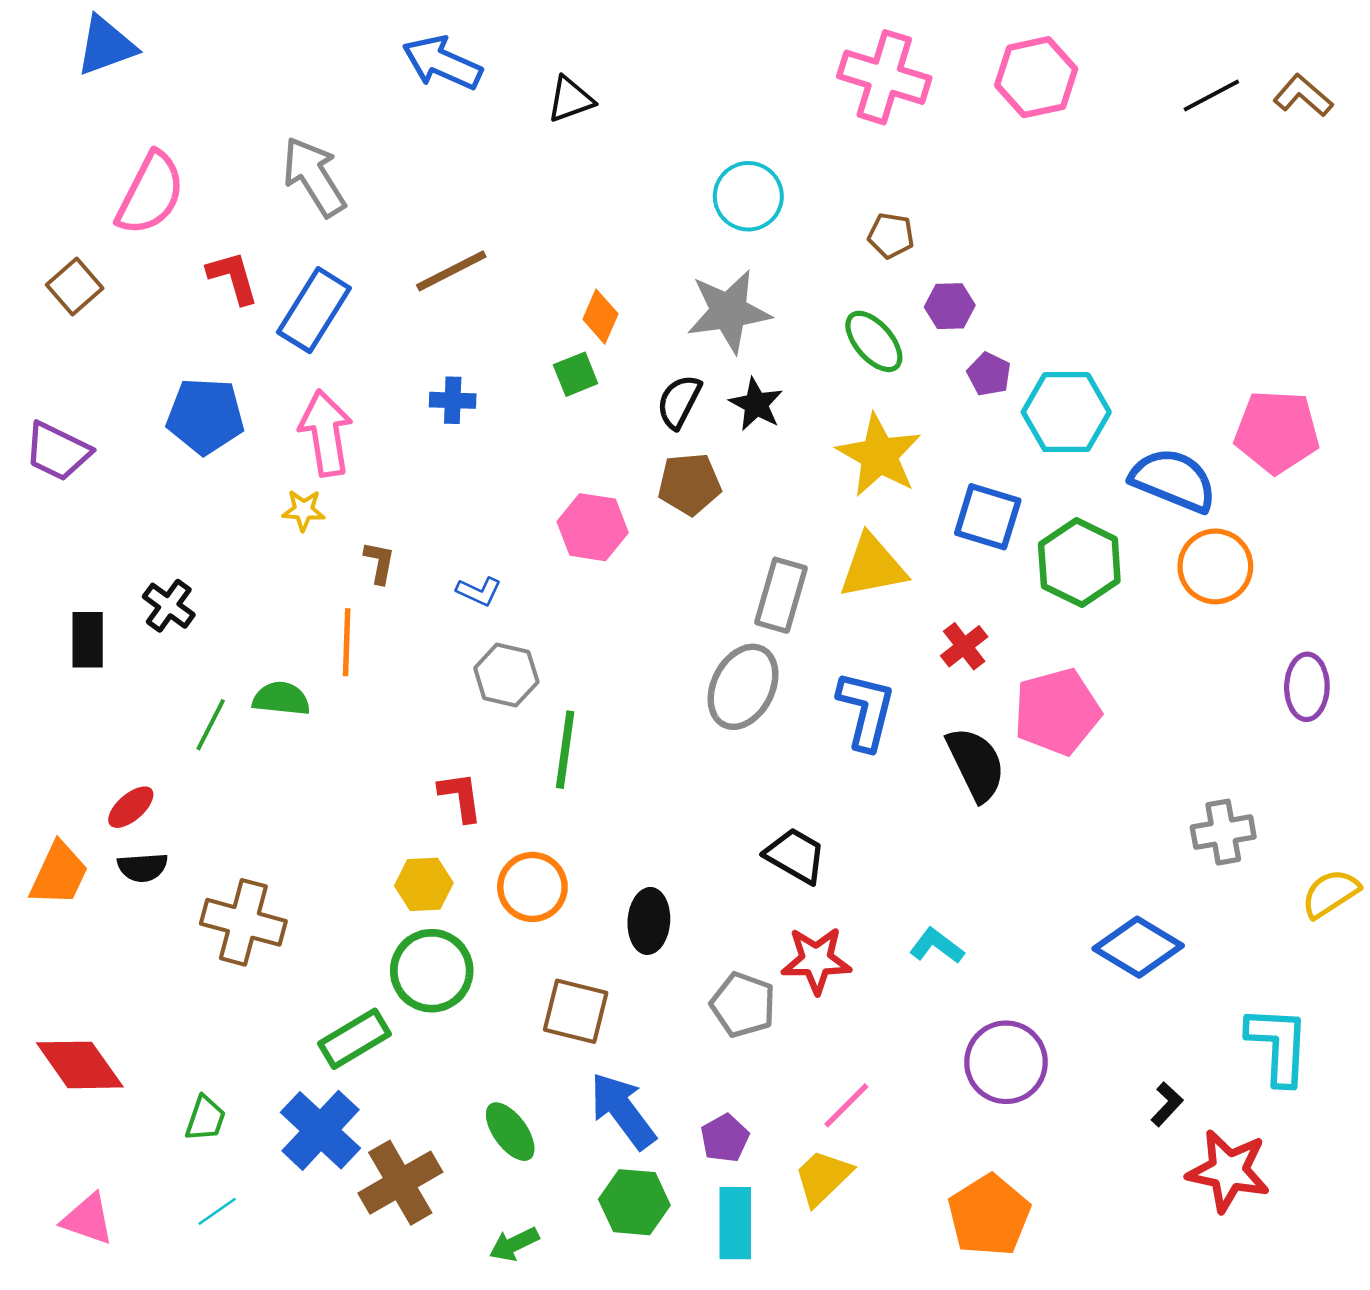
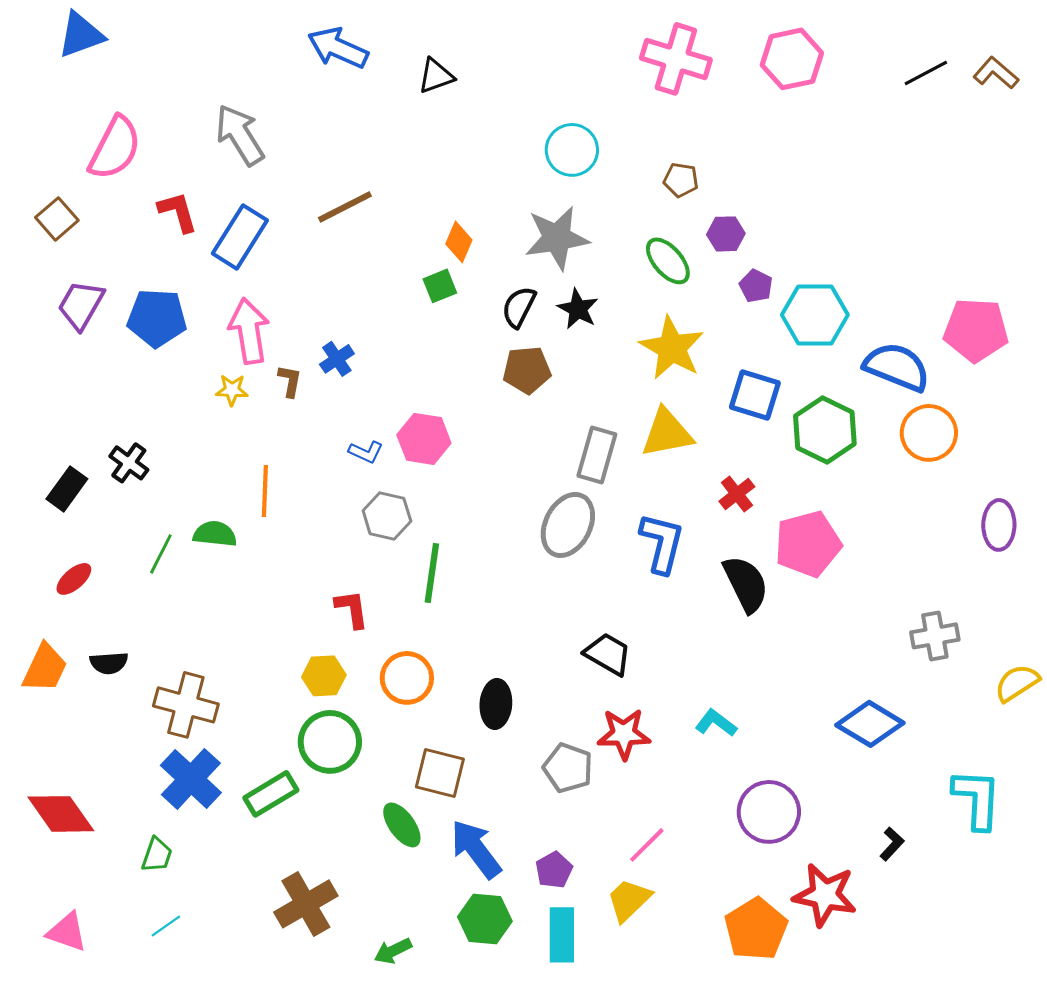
blue cross: (453, 400) -> (337, 359), moved, turned -36
purple trapezoid: (58, 451) -> (81, 305), moved, turned 94
pink hexagon: (593, 527) -> (424, 439), moved
brown L-shape: (379, 563) -> (290, 381), moved
black rectangle: (88, 640) -> (67, 489), turned 36
red ellipse: (131, 807) -> (74, 579), moved
blue cross: (321, 1130) -> (191, 779), moved
green ellipse: (510, 1132) -> (402, 825), moved
red star: (1228, 1171) -> (825, 895), moved

